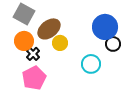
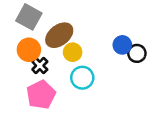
blue circle: (105, 27) -> (122, 45), moved, size x0.6
cyan circle: (91, 64) -> (82, 78), moved

